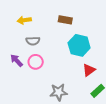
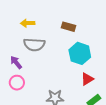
gray semicircle: (33, 41) -> (34, 45), size x1.5
pink circle: (36, 62) -> (17, 83), moved

